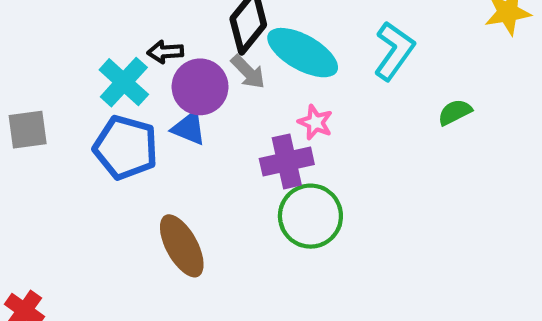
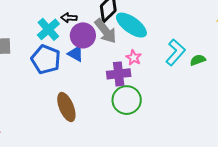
cyan L-shape: (394, 51) -> (176, 52), moved
gray arrow: (248, 72) -> (106, 31), size x1.5

